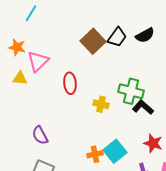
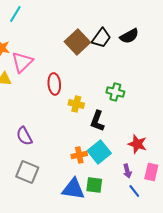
green cross: (131, 91) -> (115, 92), size x0.7
yellow cross: (101, 104) -> (76, 104), moved
black L-shape: (143, 107) -> (97, 121), moved, turned -110

